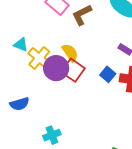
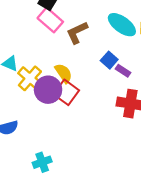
blue square: (108, 74) -> (109, 60), moved

